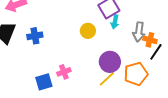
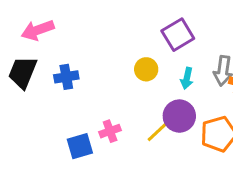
cyan arrow: (115, 22) -> (187, 78), moved
yellow line: (107, 79) -> (158, 131), moved

